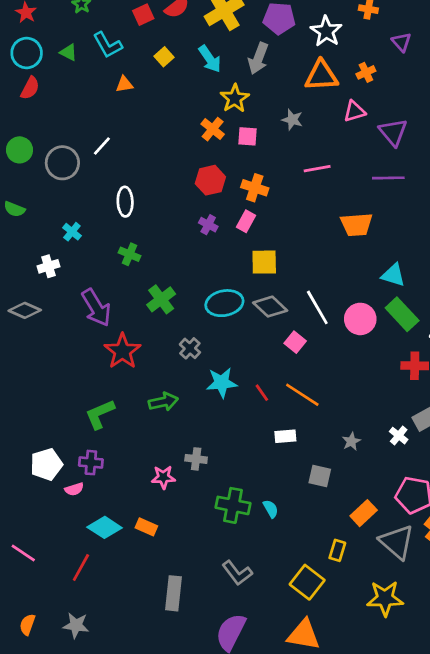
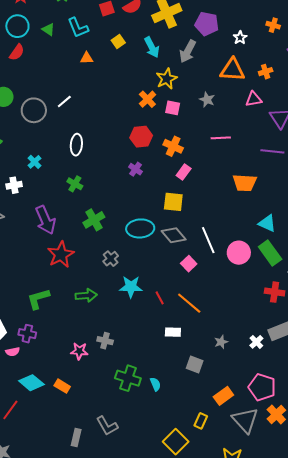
white star: (326, 31) -> (240, 38), size x0.6
pink rectangle: (246, 221) -> (184, 172), moved
gray L-shape: (237, 573) -> (107, 426), moved
gray rectangle: (174, 593) -> (76, 438), size x0.7

